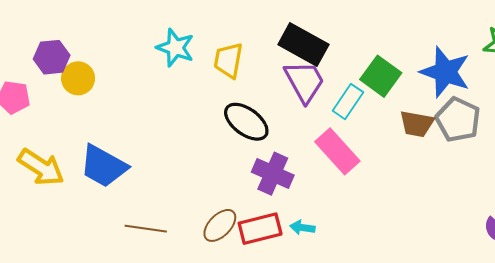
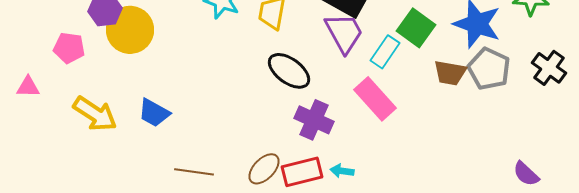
yellow circle: (78, 78) -> (130, 30), size x1.5
blue trapezoid: (103, 166) -> (154, 113), size x0.7

